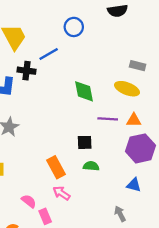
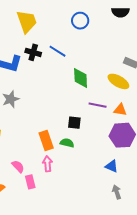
blue line: (49, 54) -> (57, 51), moved, turned 54
green semicircle: (91, 166) -> (67, 143), moved
pink arrow: (61, 193) -> (47, 164), turned 42
gray arrow: (120, 214) -> (117, 192), moved

